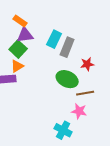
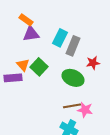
green square: (18, 49) -> (39, 67), moved
orange triangle: (17, 66) -> (23, 65), turned -40
brown line: (85, 93) -> (72, 106), moved

